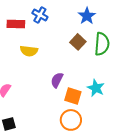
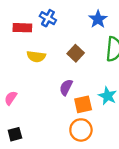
brown square: (78, 42) -> (76, 53), moved
orange square: (73, 96) -> (83, 104), turned -30

